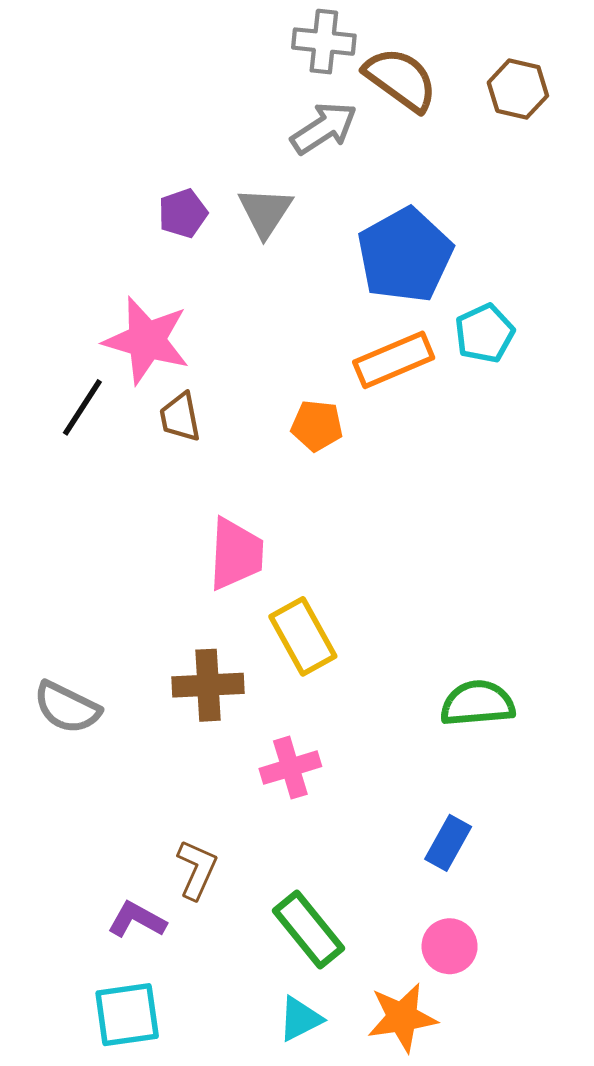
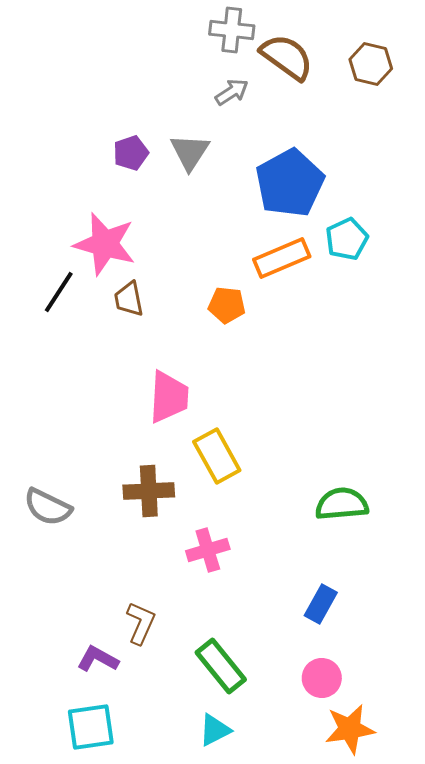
gray arrow: (324, 128) -> (232, 92), size x0.7
orange star: (402, 1017) -> (350, 729), moved

